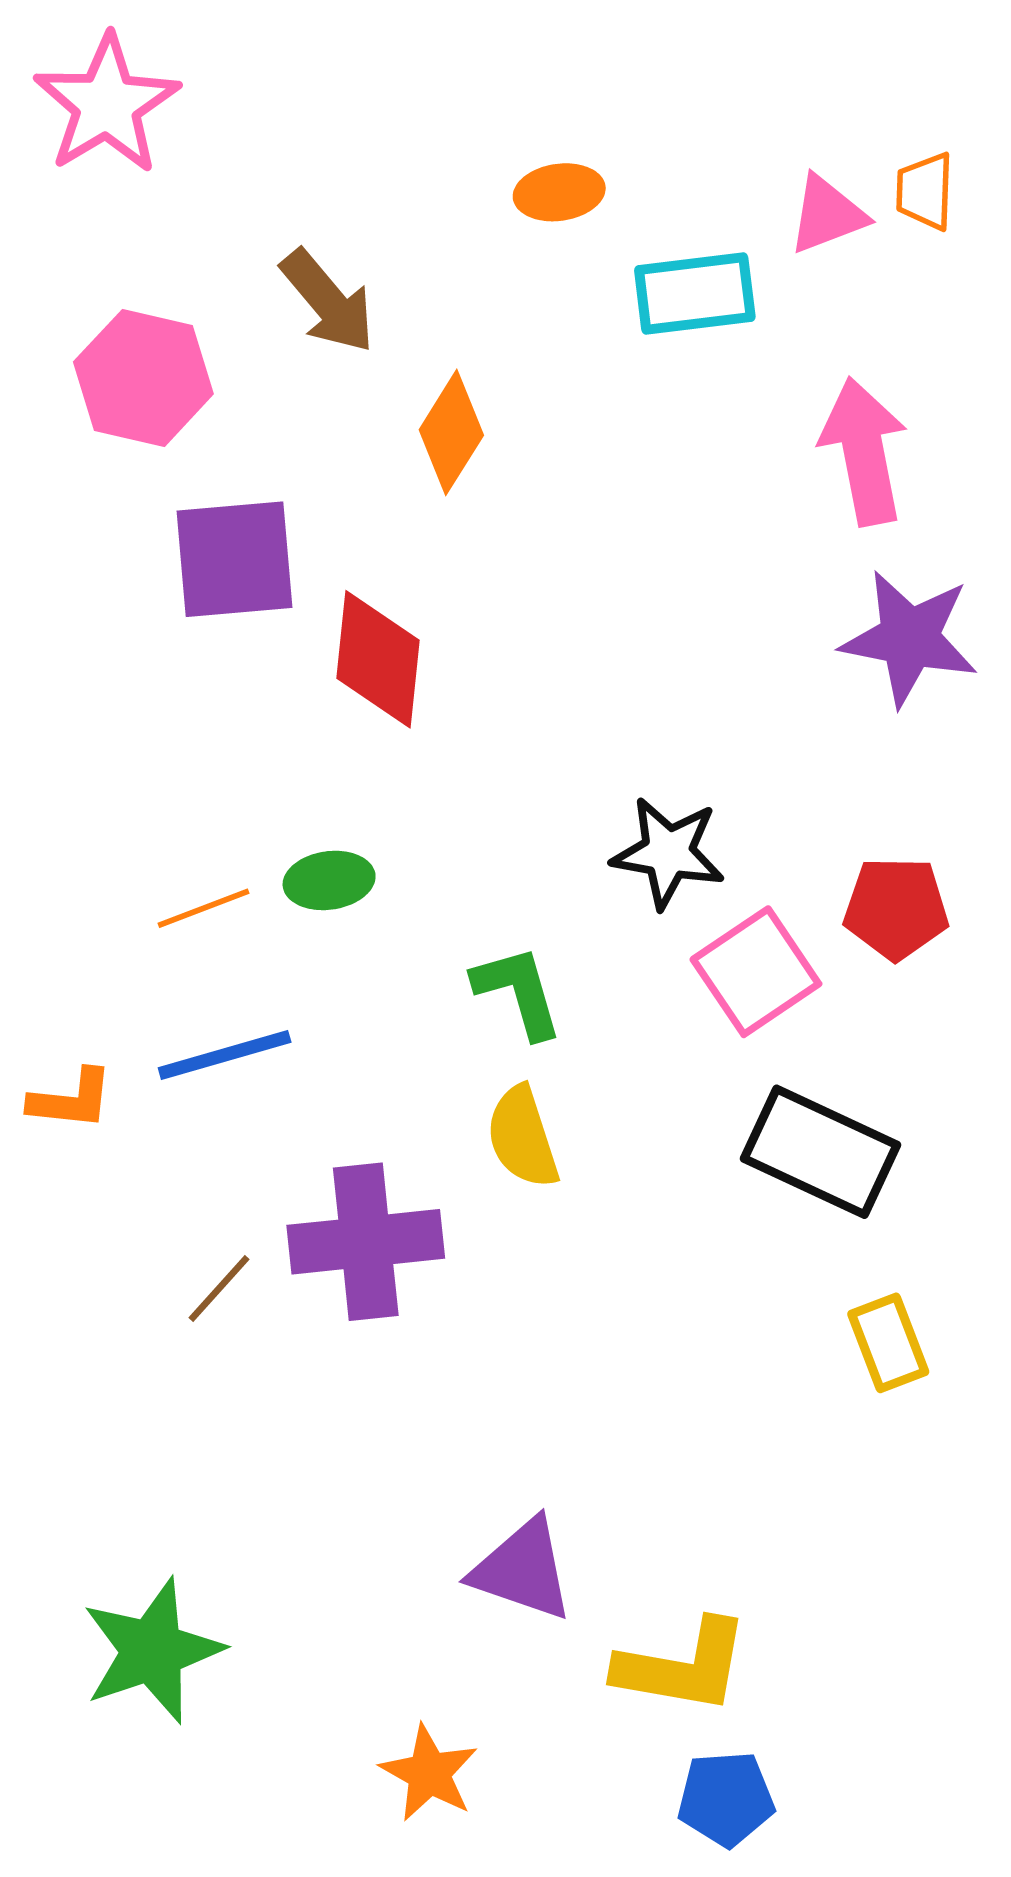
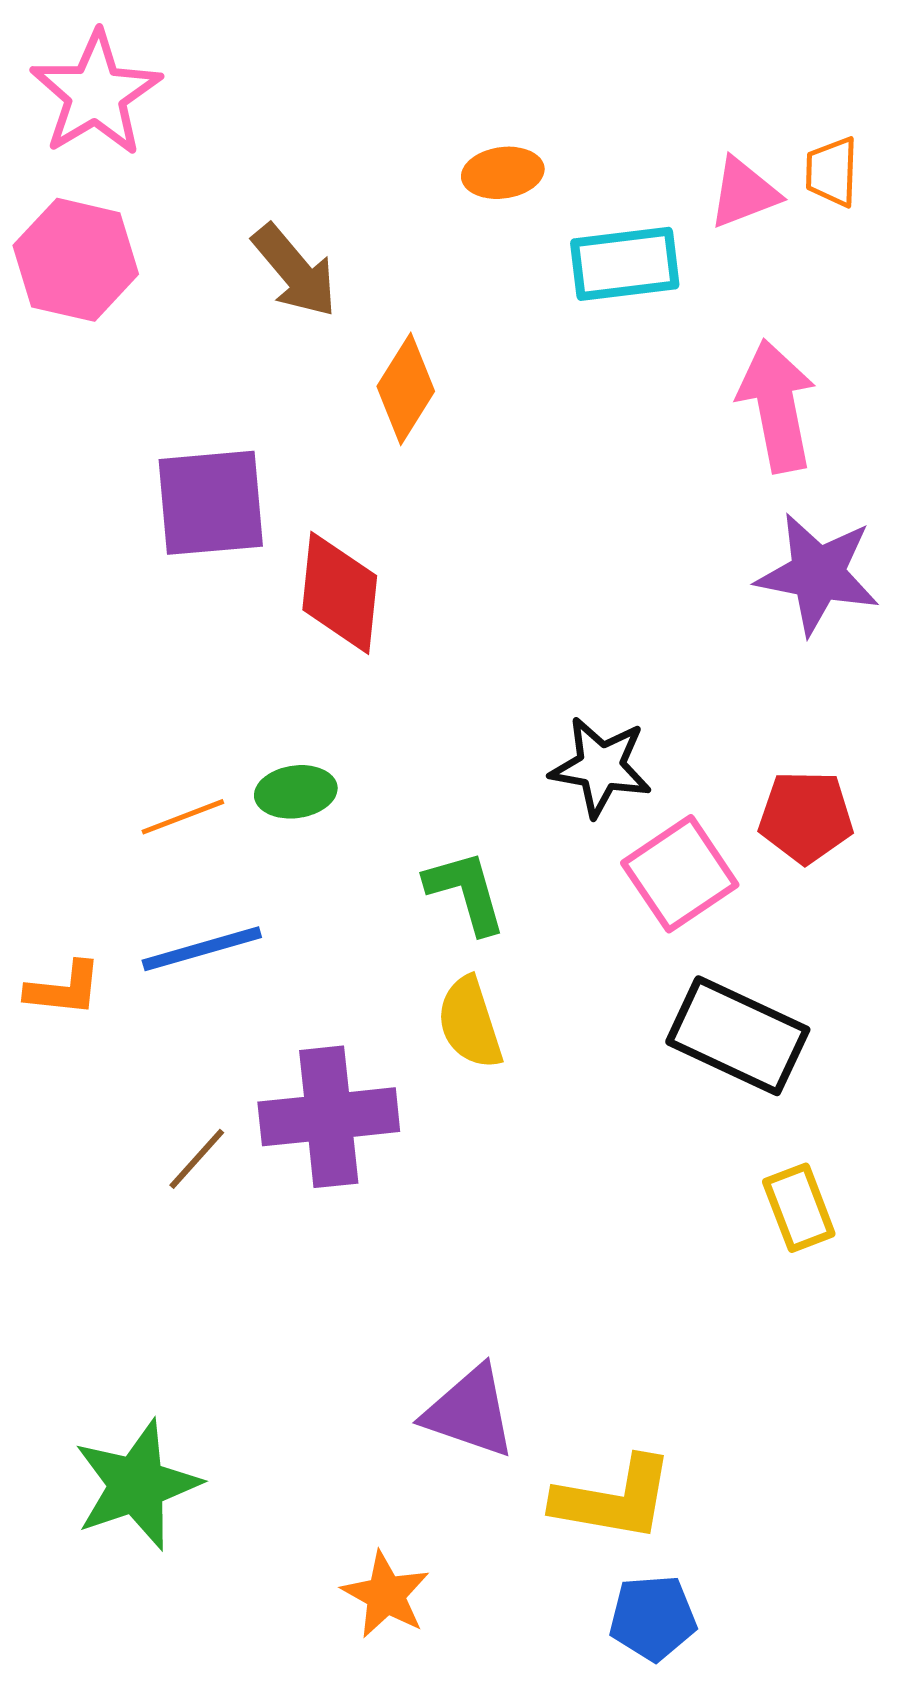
pink hexagon: (143, 378) -> (76, 260), moved

